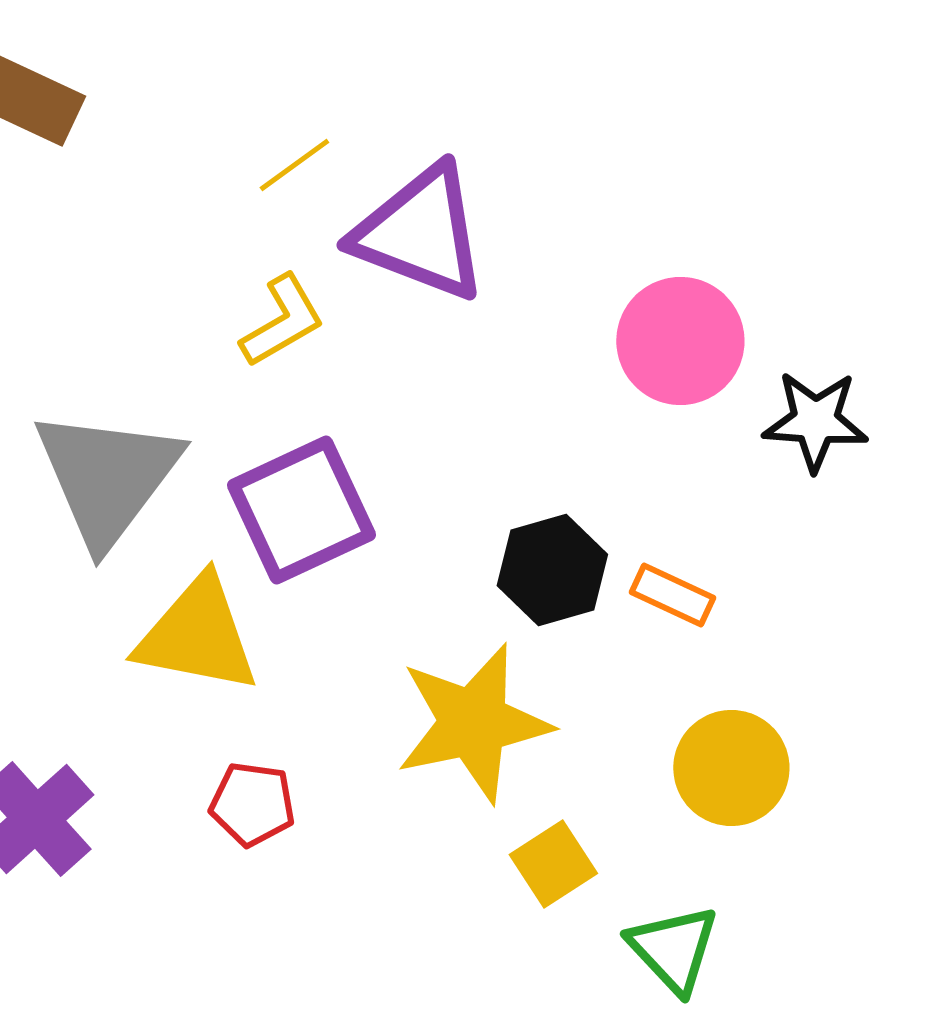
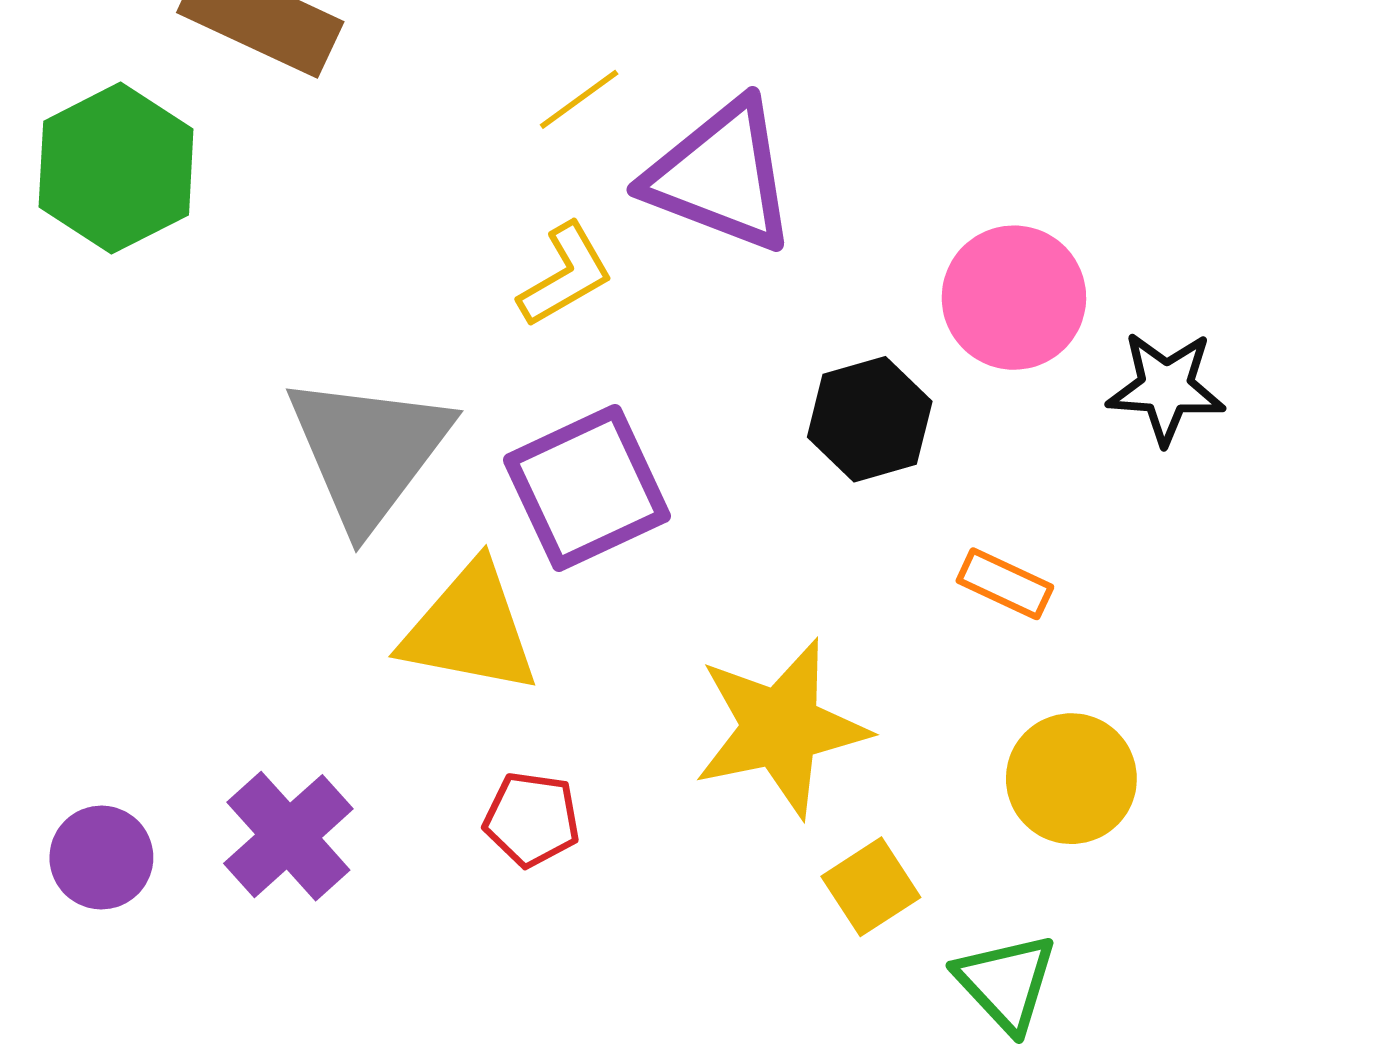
black hexagon: (552, 570) -> (870, 419), moved

